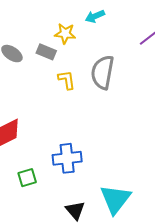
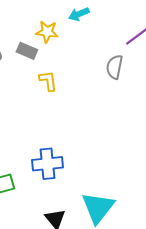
gray semicircle: (103, 72) -> (115, 67), moved, size x0.7

